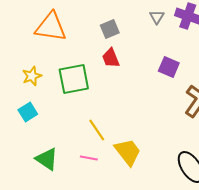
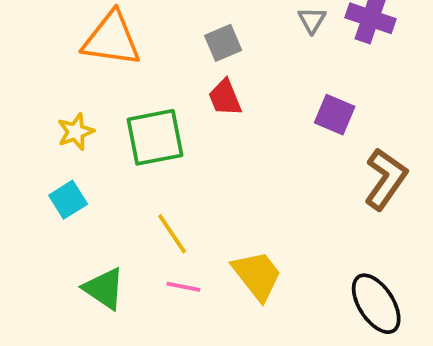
yellow line: (97, 130) -> (172, 234), moved

